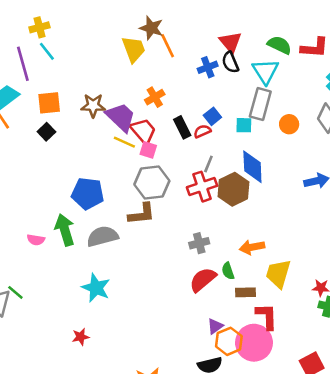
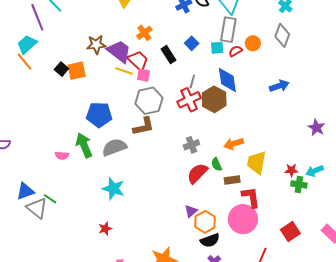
orange square: (49, 103) -> (77, 71), moved
red semicircle: (202, 131) -> (236, 51), moved
purple triangle: (215, 326) -> (191, 211), moved
orange hexagon: (229, 341) -> (205, 222), moved

